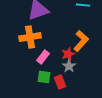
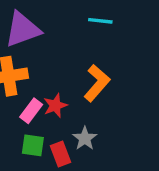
red star: (68, 54) -> (55, 106), moved
gray star: (69, 66) -> (85, 138), moved

